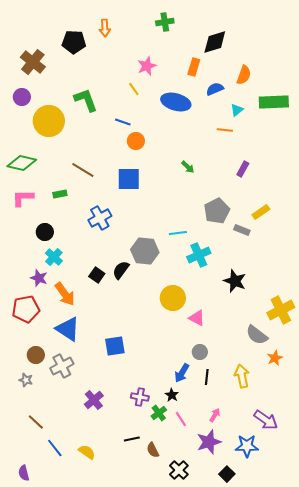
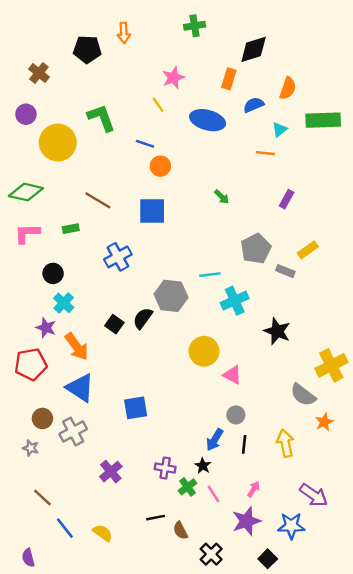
brown cross: (33, 62) -> (39, 73), size x0.7

